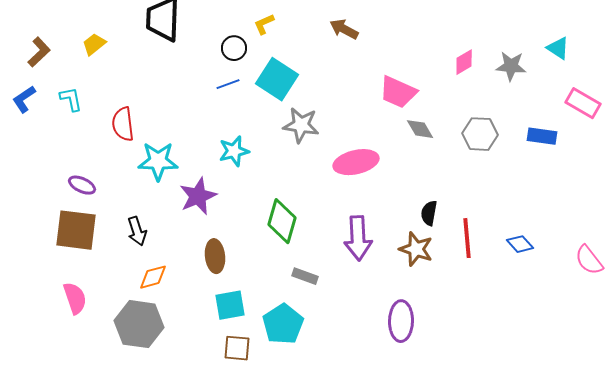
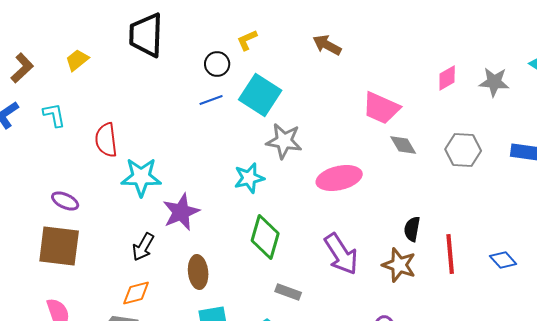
cyan star: (234, 151) -> (249, 178), moved
black arrow: (137, 231) -> (143, 247), moved, turned 48
purple arrow: (358, 238) -> (341, 254), turned -30

